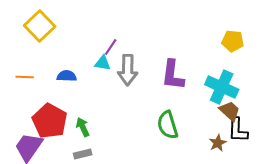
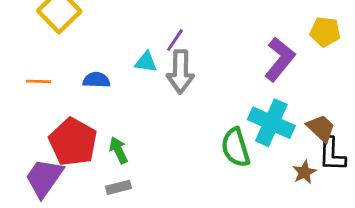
purple line: (111, 47) -> (175, 40), moved
purple L-shape: (173, 75) -> (280, 59), moved, turned -148
cyan cross: (222, 87) -> (271, 123), moved

